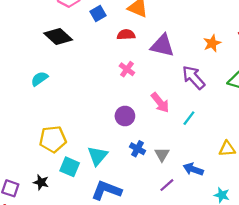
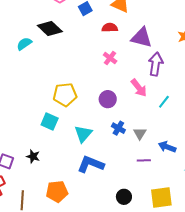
purple arrow: (193, 77) -> (156, 64), moved, turned 50
cyan semicircle: (39, 79) -> (24, 44), moved
yellow pentagon: (53, 139) -> (65, 95), moved
cyan square: (70, 167) -> (50, 122), moved
purple line: (167, 185) -> (144, 160), turned 40

